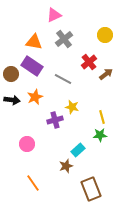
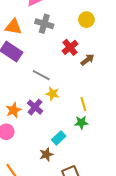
gray cross: (64, 39) -> (44, 24), turned -36
gray line: (63, 79) -> (41, 75), moved
orange star: (35, 97) -> (13, 110), moved
purple cross: (55, 120) -> (35, 107), turned -35

